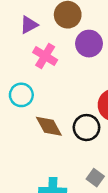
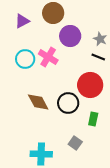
pink cross: (45, 56) -> (48, 57), moved
cyan circle: (21, 95) -> (25, 59), moved

